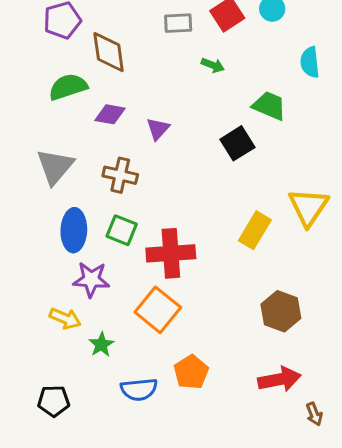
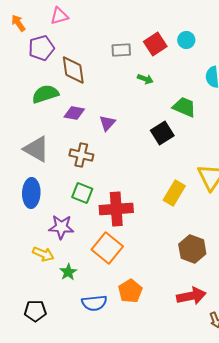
gray triangle: (55, 166) -> (36, 149), turned -40
blue ellipse: (74, 230) -> (31, 193), moved

